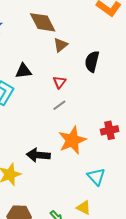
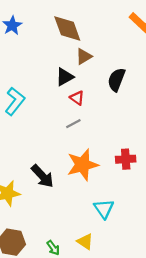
black triangle: (24, 71) -> (65, 77), moved, turned -30
red triangle: (60, 82) -> (77, 98), turned -40
black arrow: (38, 155) -> (42, 176), turned -145

